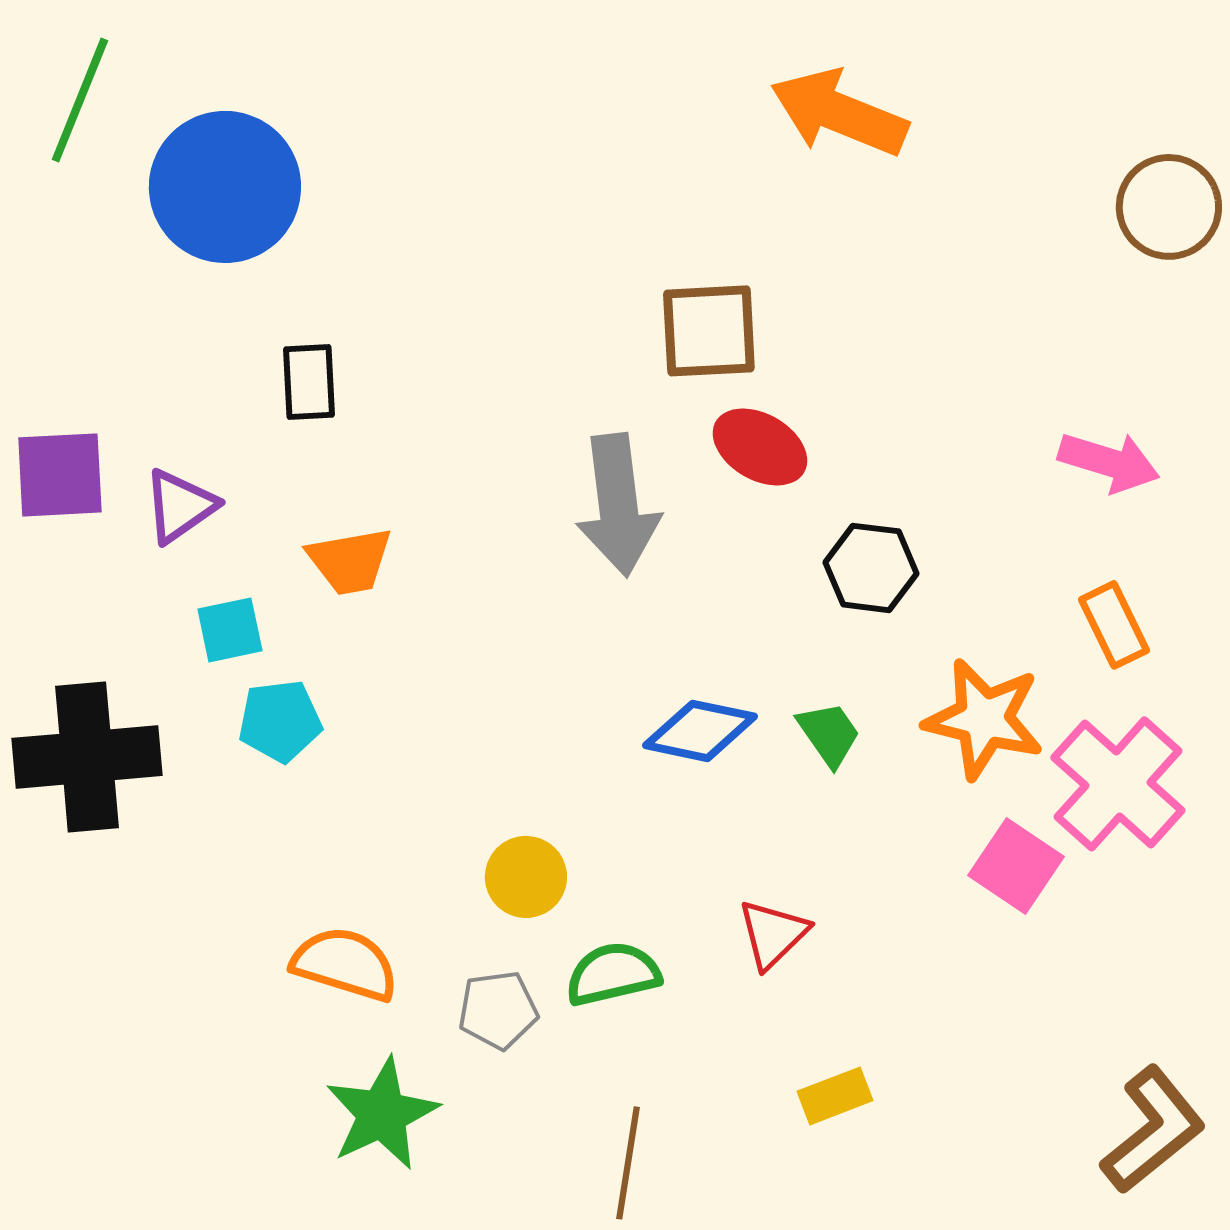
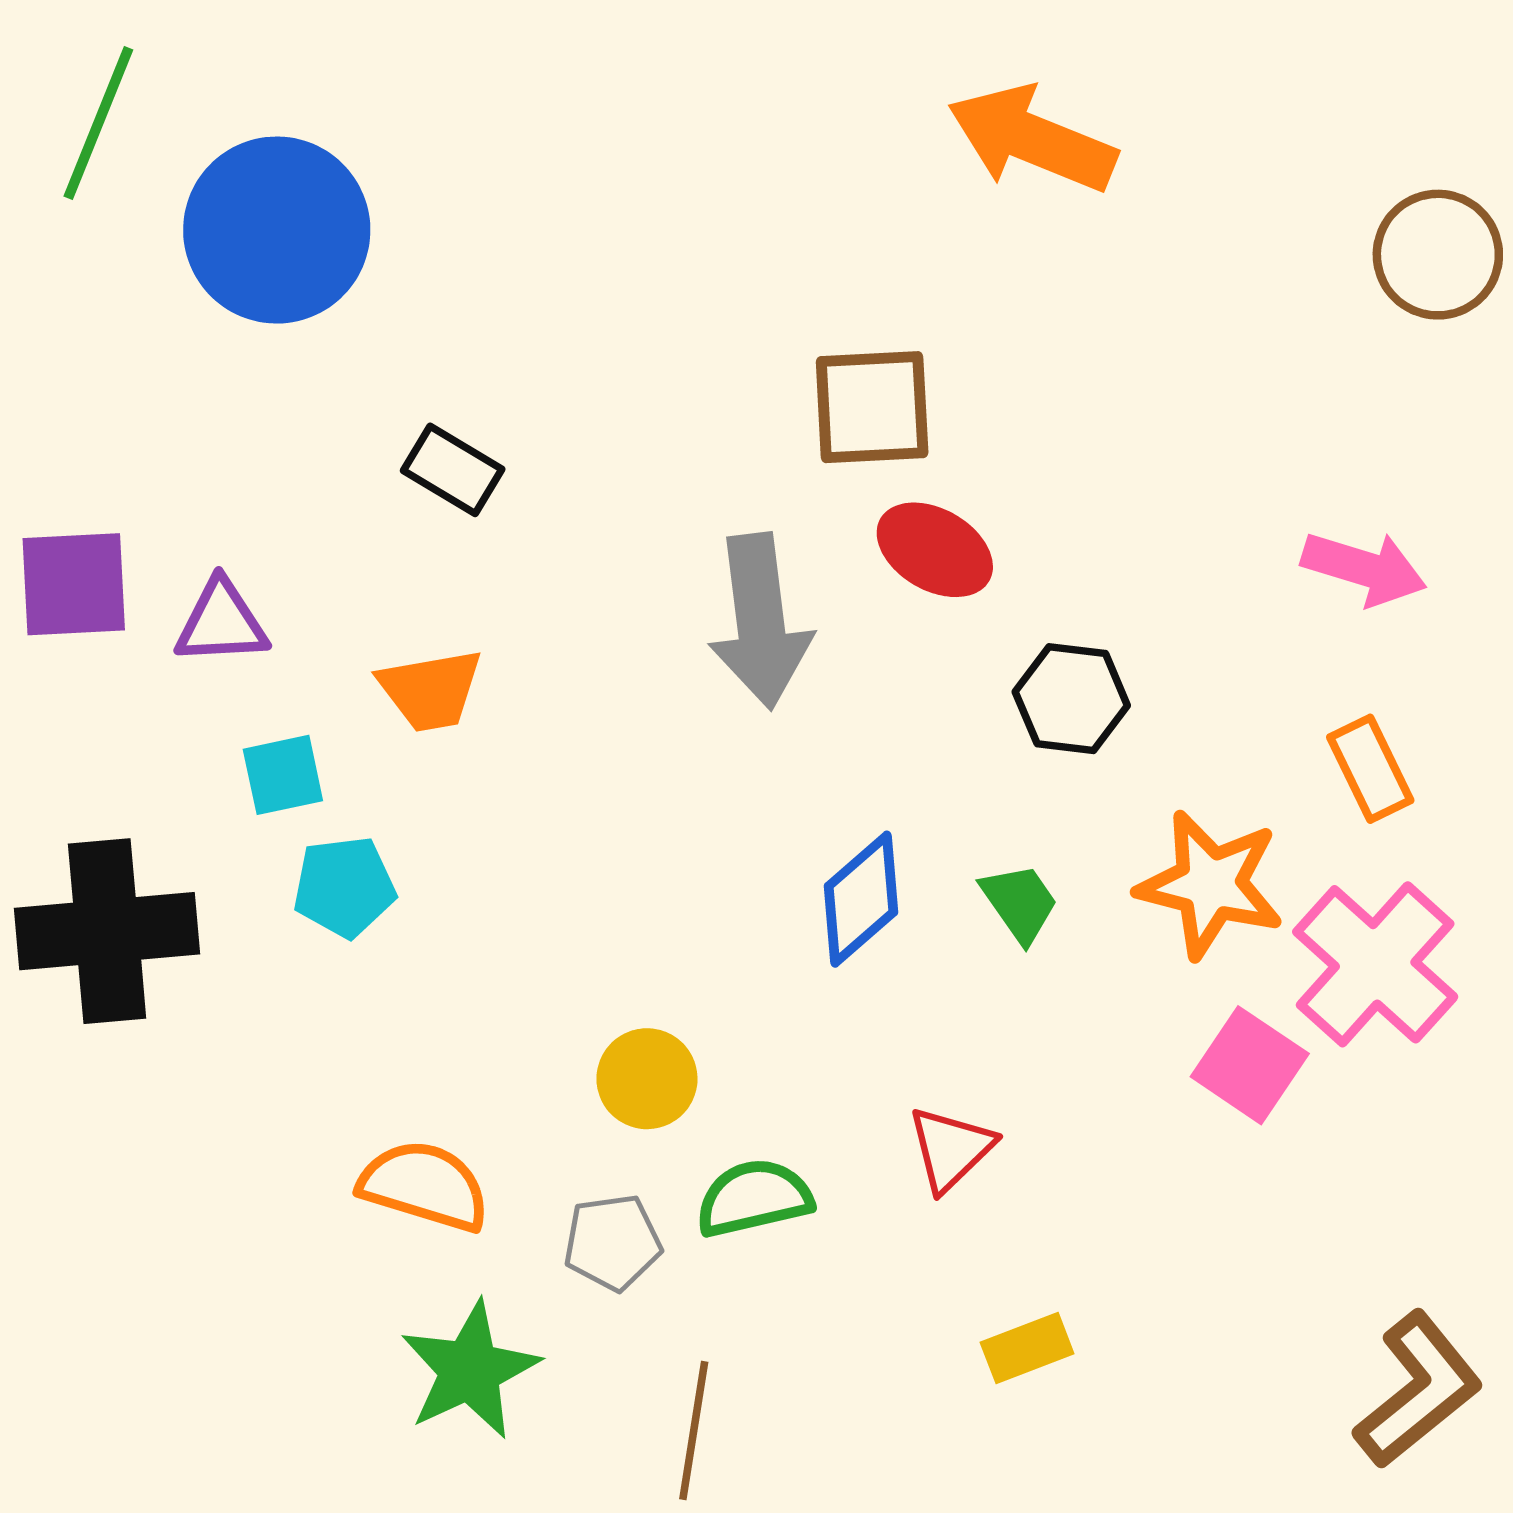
black rectangle: (309, 382) -> (453, 470), moved, turned -56
purple triangle: (180, 506) -> (221, 622), turned 32
blue diamond: (700, 731) -> (861, 899), turned -53
brown line: (628, 1163) -> (694, 1430), moved

